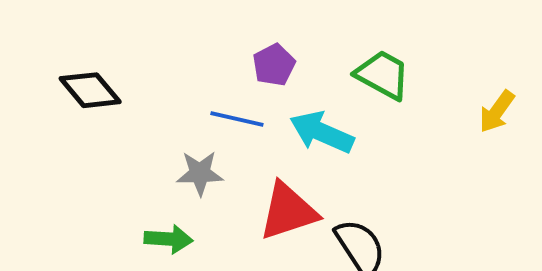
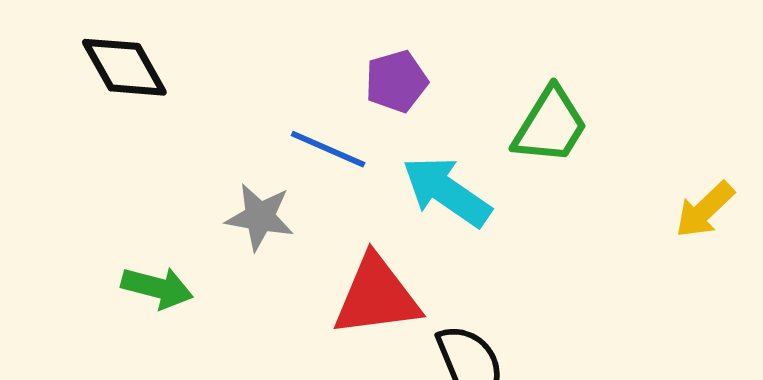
green trapezoid: (383, 75) -> (550, 126), turned 82
green arrow: (168, 239) -> (157, 288), moved

